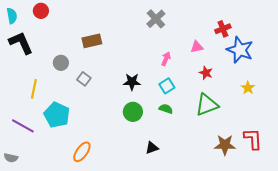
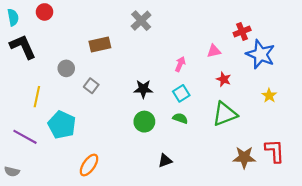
gray cross: (156, 19) -> (141, 21), moved

